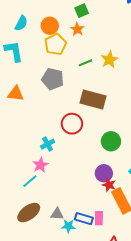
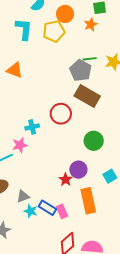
yellow pentagon: (56, 44) -> (54, 31), moved
gray pentagon: (53, 79) -> (81, 70), moved
red star: (109, 185) -> (66, 180), moved
gray triangle: (57, 214) -> (23, 196), turned -40
pink rectangle: (99, 218) -> (62, 211), turned -40

